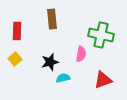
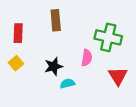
red triangle: (103, 80) -> (118, 76), moved, turned -42

